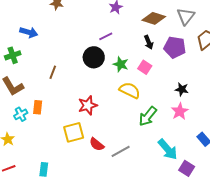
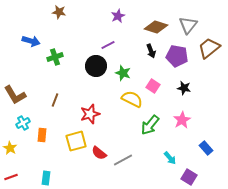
green cross: (13, 55) -> (55, 57), moved
pink square: (145, 67) -> (153, 86), moved
brown line: (53, 72) -> (55, 100), moved
black star: (182, 89) -> (184, 88), moved
orange rectangle: (38, 107) -> (42, 135), moved
cyan arrow: (168, 149) -> (170, 158), size x0.6

